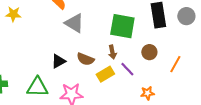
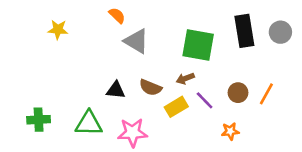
brown arrow: (112, 52) -> (185, 78), turned 80
brown circle: (149, 52) -> (238, 93), moved
black triangle: (58, 61) -> (116, 90), turned 35

